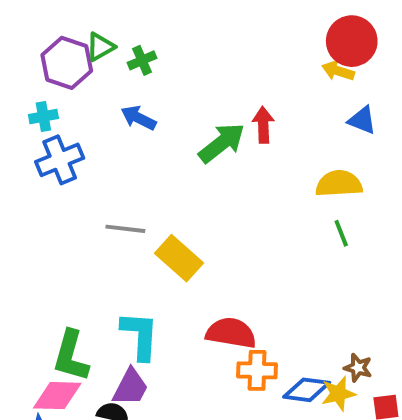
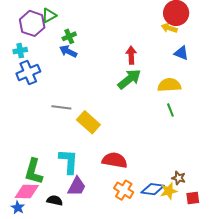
green cross: (142, 60) -> (69, 36), moved
green arrow: (222, 143) -> (129, 79), moved
orange cross: (257, 370) -> (124, 190), moved, turned 30
purple trapezoid: (130, 387) -> (77, 186), moved

